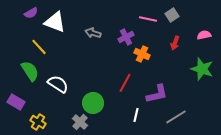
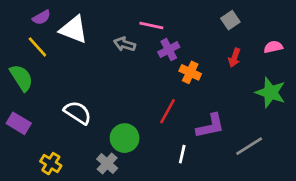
pink line: (148, 19) -> (151, 25), moved
yellow line: (39, 47) -> (37, 47), moved
green semicircle: (30, 71) -> (21, 78), moved
purple rectangle: (16, 102) -> (19, 123), moved
gray line: (176, 117) -> (249, 146), moved

